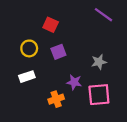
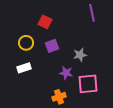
purple line: (103, 15) -> (92, 13), turned 42
gray star: (99, 62) -> (80, 55), moved
orange cross: (56, 99) -> (59, 97), moved

